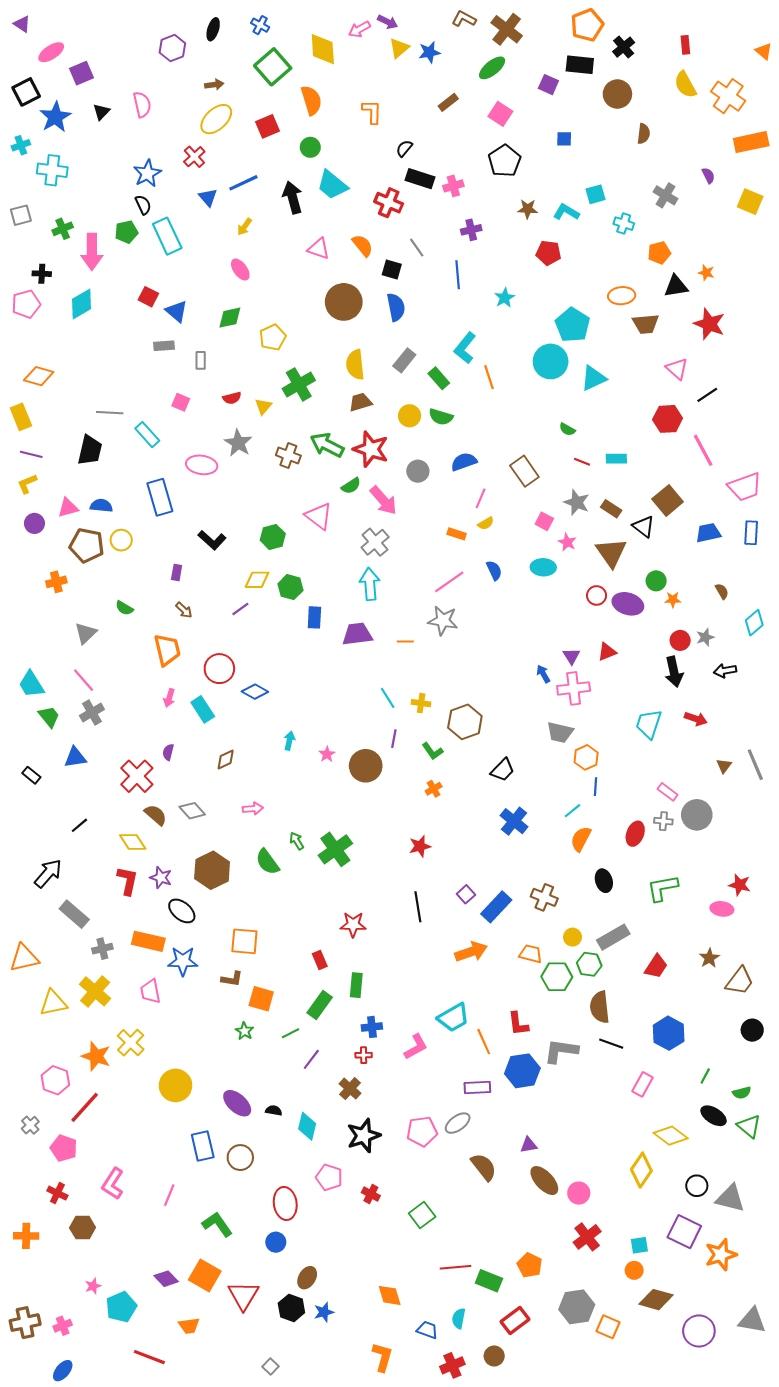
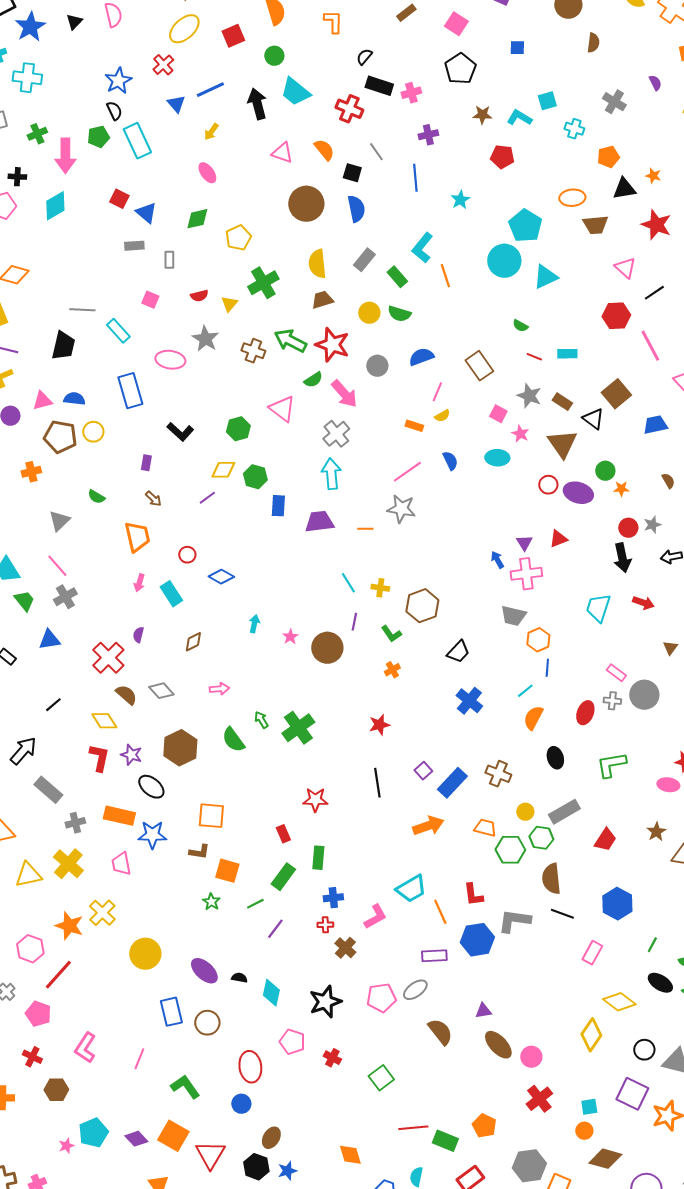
red circle: (219, 669) -> (187, 555), size x0.6
brown cross: (350, 1089) -> (345, 948), moved
cyan pentagon: (121, 1307) -> (93, 1133), moved

